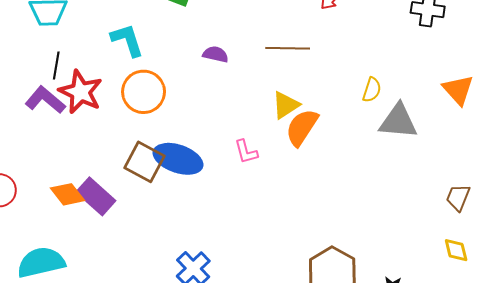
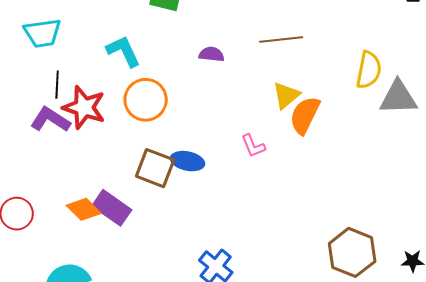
yellow semicircle: (372, 90) -> (369, 70), size x1.5
blue ellipse: (178, 159) -> (187, 161), size x0.7

